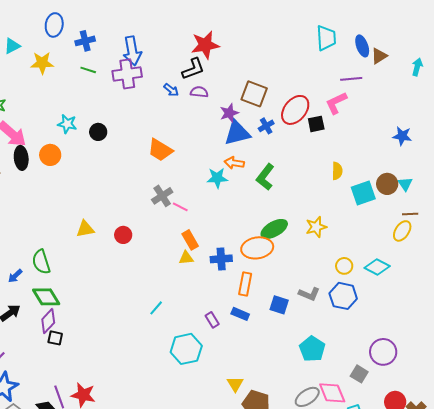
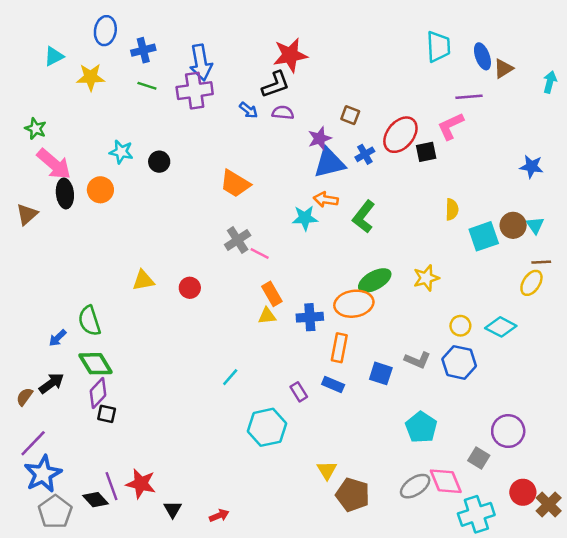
brown square: (254, 94) -> (350, 115), size x0.6

